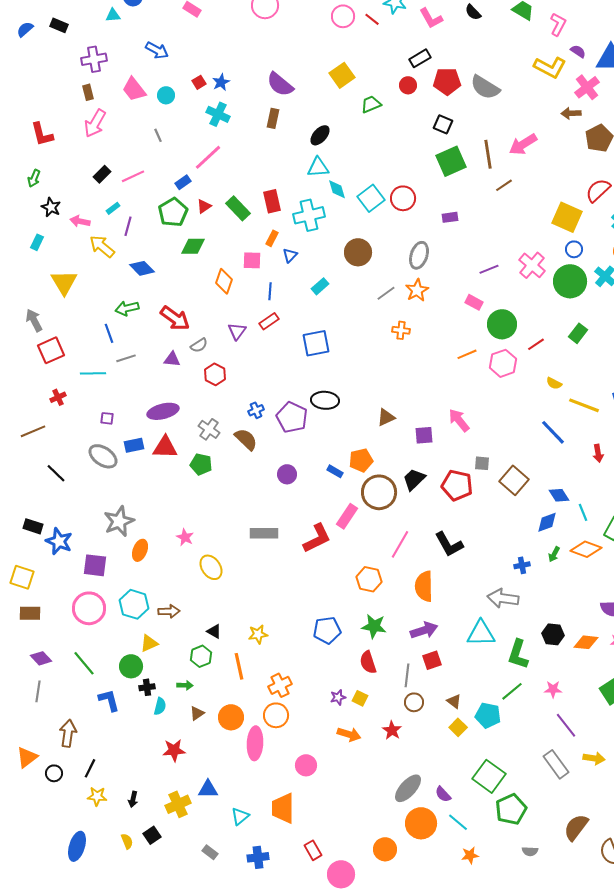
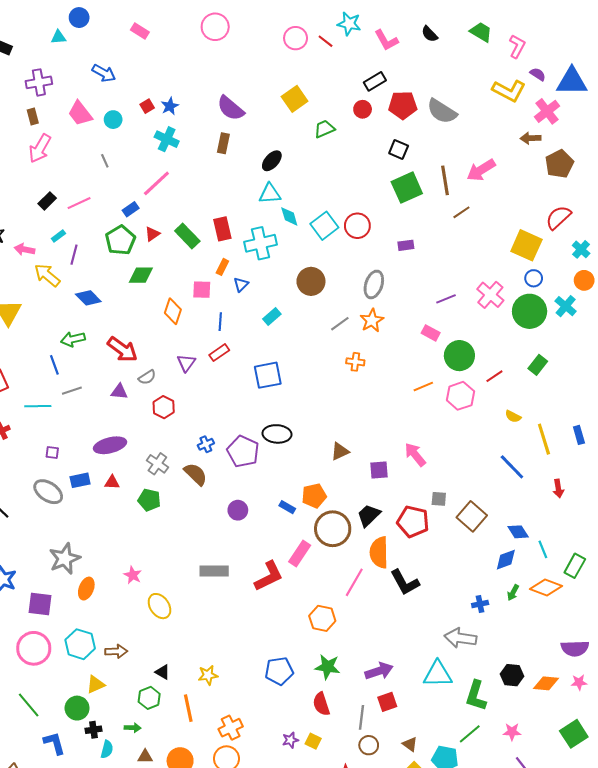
yellow line: (584, 405) -> (544, 439), turned 52
red triangle: (165, 447) -> (112, 482), size x0.6
orange semicircle: (424, 586) -> (379, 552), moved
brown triangle: (197, 713) -> (145, 757), turned 35

